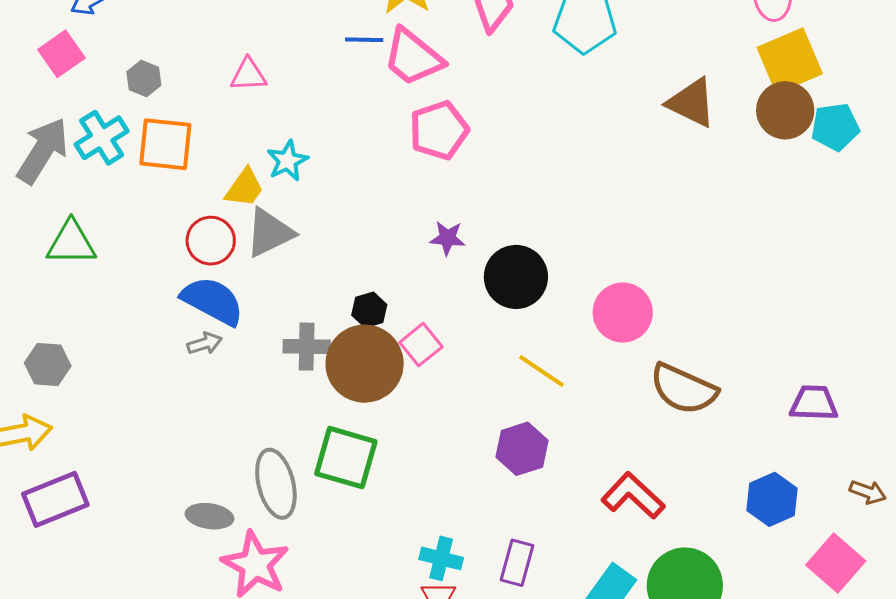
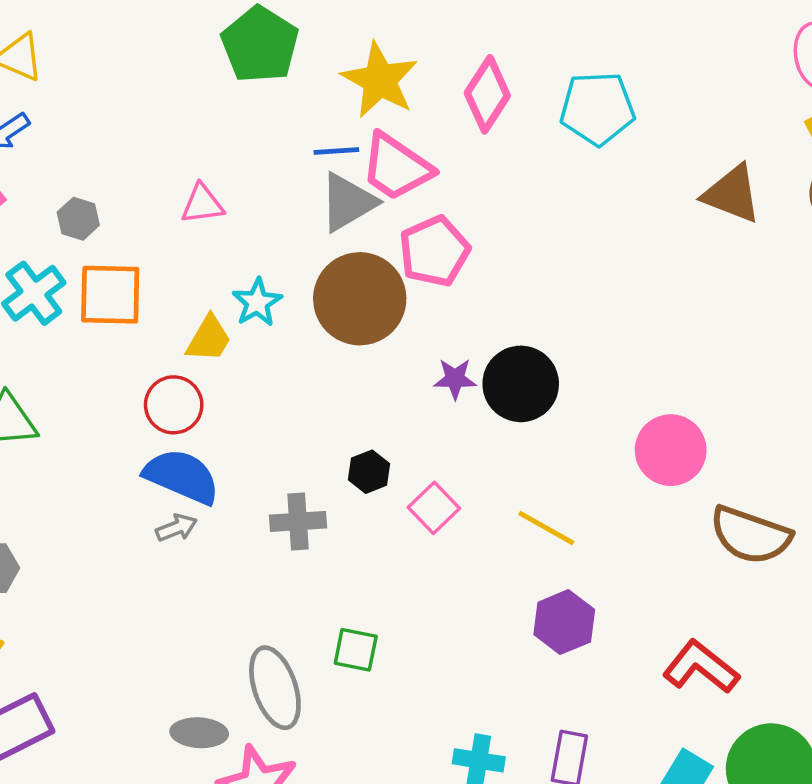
gray triangle: (269, 233) -> (348, 202), moved
black circle: (516, 277) -> (521, 384), moved
brown circle: (365, 364) -> (360, 299), moved
yellow line: (541, 371) -> (546, 528), moved
green square: (346, 458) -> (356, 650), size x0.6

